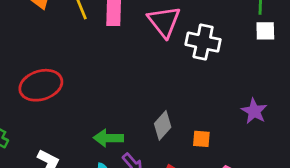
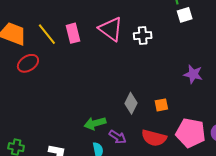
white cross: (203, 42) -> (143, 36), size x0.7
red ellipse: (41, 85) -> (28, 63), moved, size x0.7

